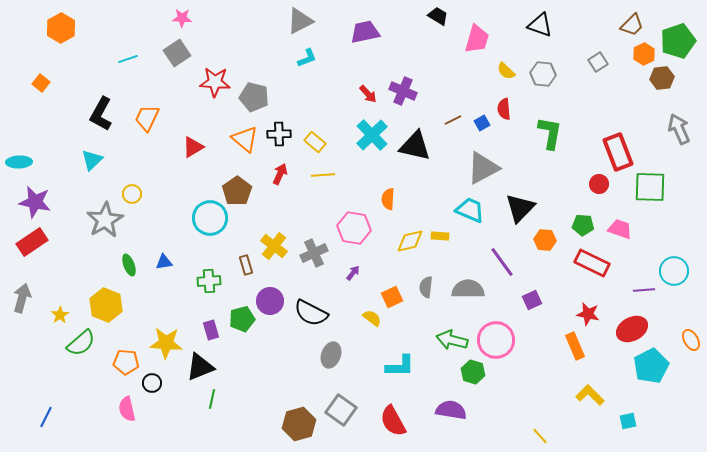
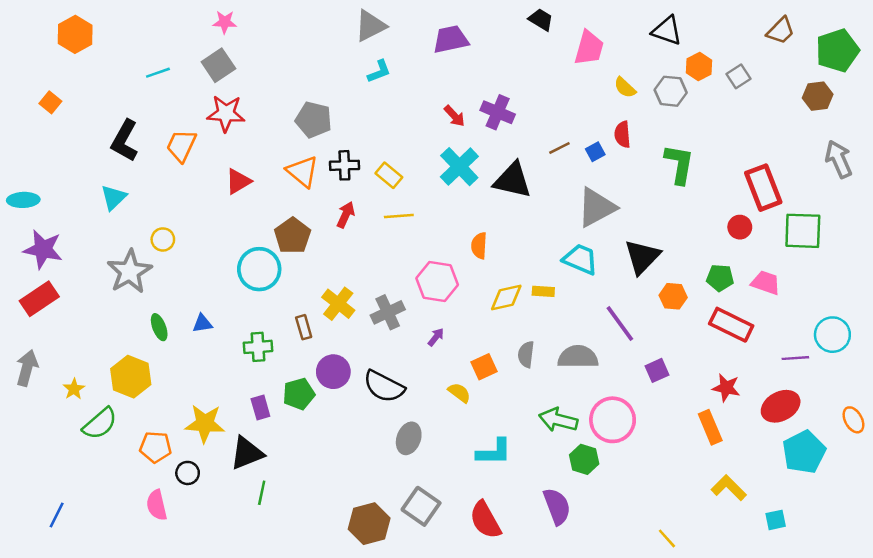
orange hexagon: (644, 54) -> (699, 67), moved
red star: (215, 82) -> (226, 113), moved
purple semicircle: (451, 410) -> (557, 506), turned 60

